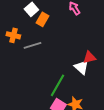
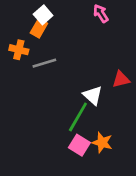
orange rectangle: (42, 19) -> (39, 28), moved
white triangle: (81, 67) -> (93, 95), moved

